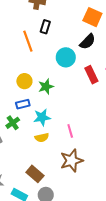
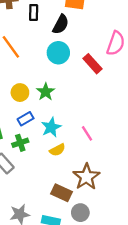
black rectangle: (45, 27) -> (34, 12), moved
black semicircle: (88, 42) -> (61, 24), moved
green cross: (13, 123) -> (20, 143), turned 32
brown star: (72, 161) -> (86, 177), moved

